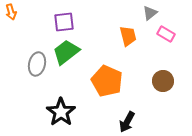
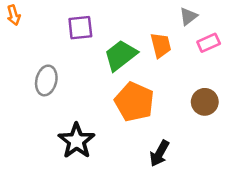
pink rectangle: (166, 34) -> (209, 43), turned -54
green trapezoid: (66, 52) -> (120, 55), moved

